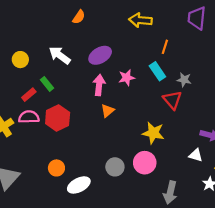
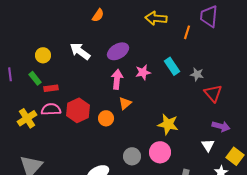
orange line: (165, 47) -> (187, 32), moved
green rectangle: (47, 84) -> (35, 78), moved
red rectangle: (29, 95) -> (51, 88), turned 32
red triangle: (172, 100) -> (213, 93), moved
white triangle: (196, 155) -> (208, 145), turned 40
orange circle: (56, 168) -> (106, 118), moved

